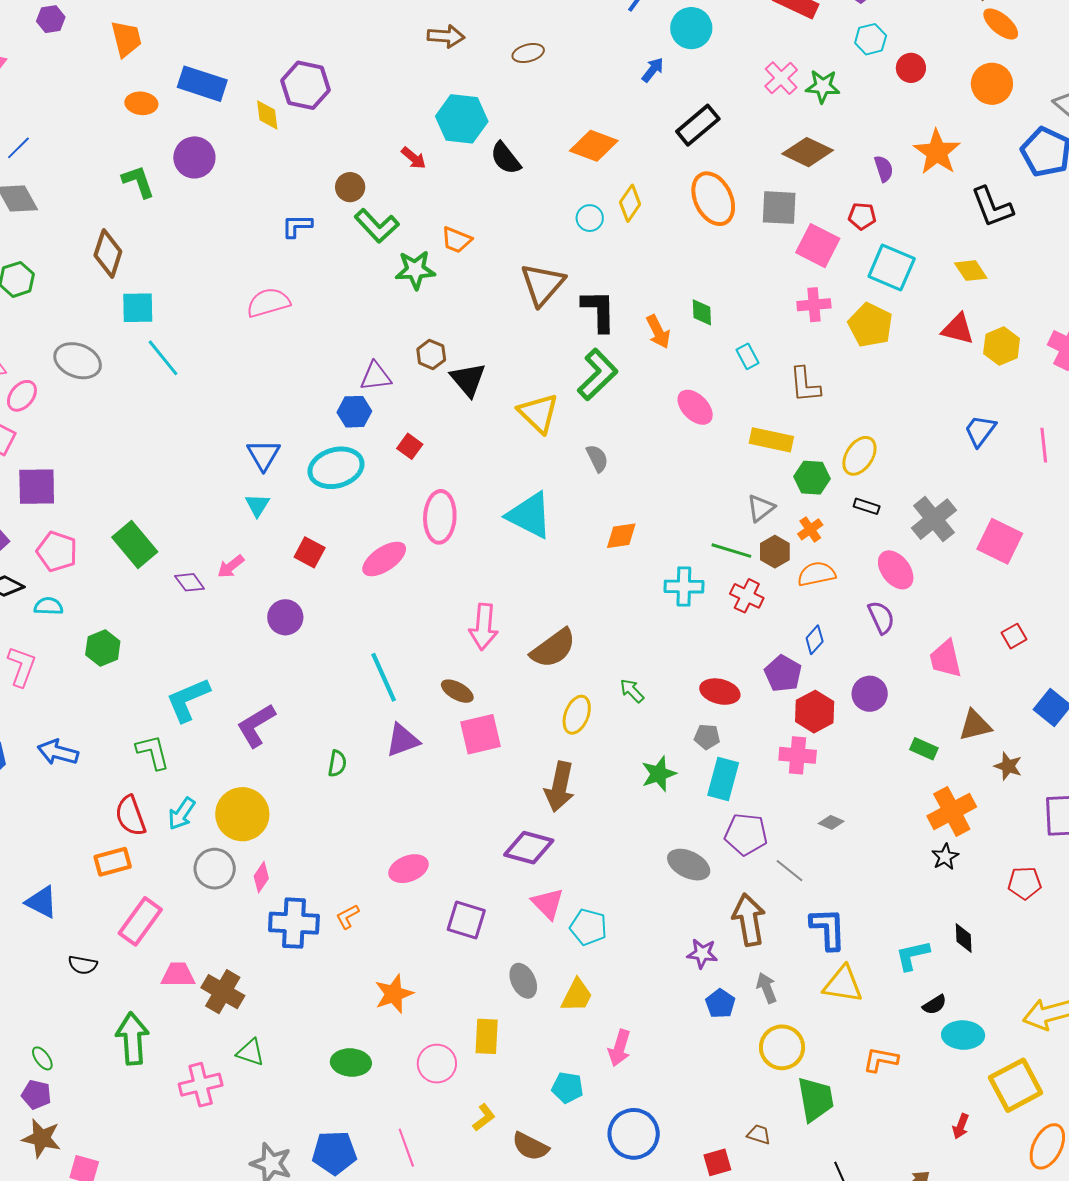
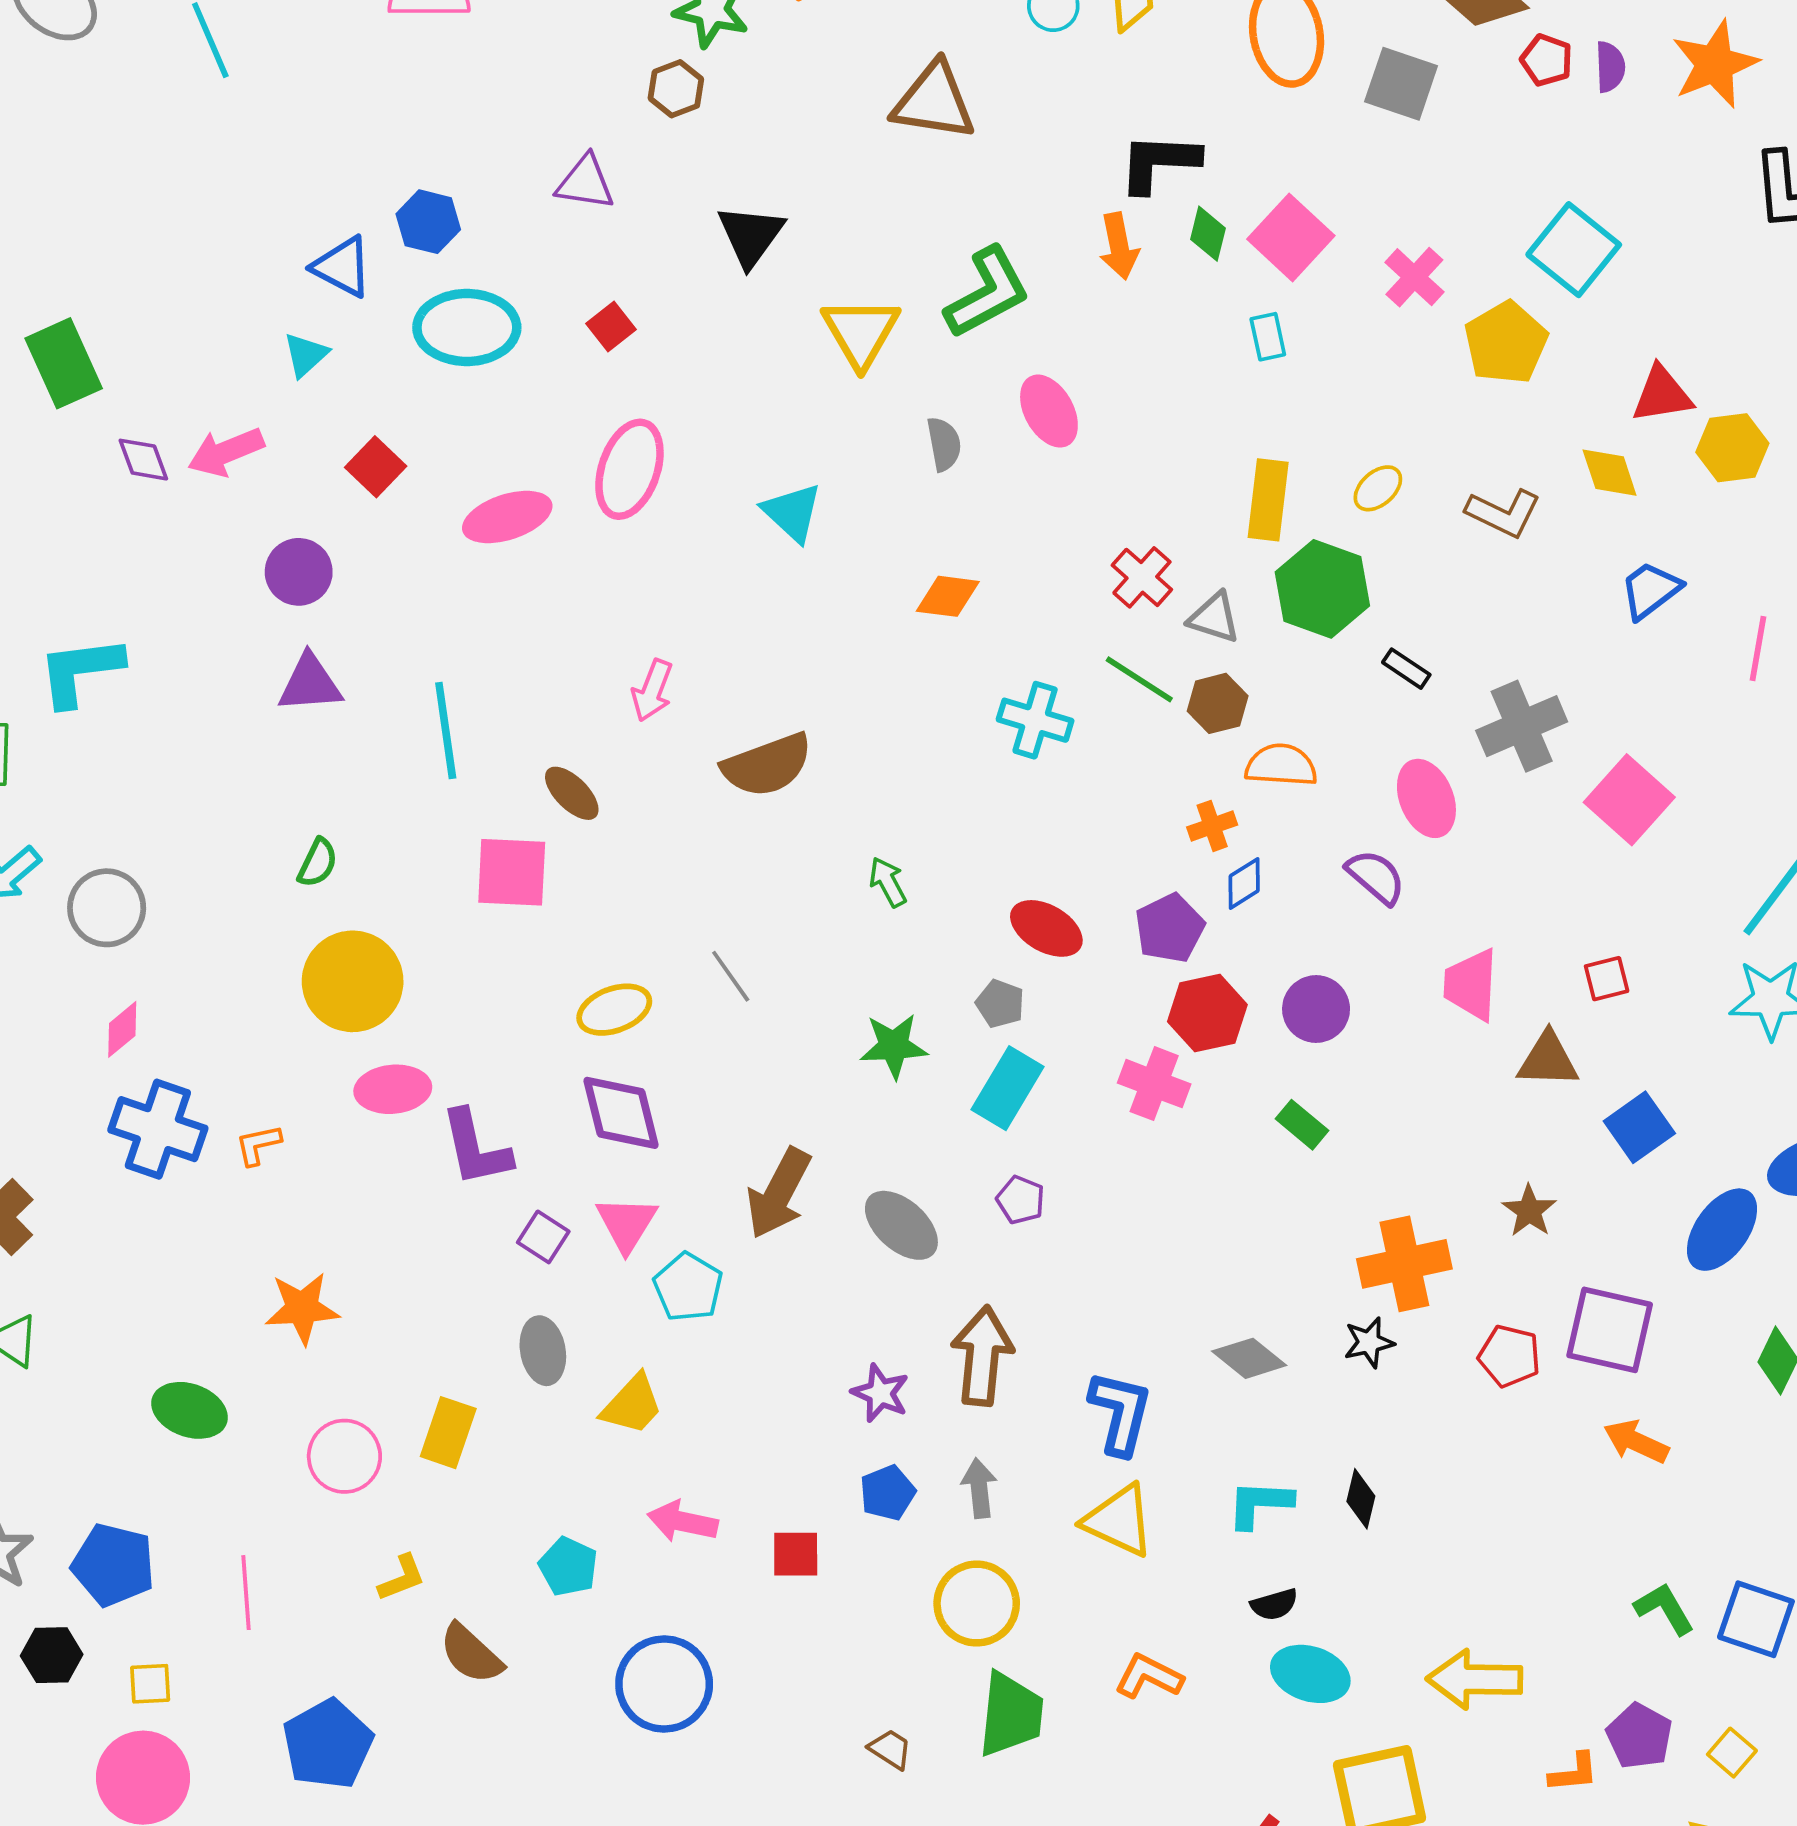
red pentagon: (862, 216) -> (1547, 60), moved
pink square: (818, 246) -> (1291, 237), moved
yellow diamond: (971, 271) -> (1610, 473), moved
brown triangle: (542, 284) -> (934, 101), turned 42
pink cross: (814, 305) -> (1414, 277), turned 32
black L-shape: (599, 311) -> (1159, 162), moved, turned -102
red triangle: (958, 329) -> (1662, 394), turned -39
brown hexagon: (431, 354) -> (676, 89), moved
brown L-shape: (805, 385) -> (1503, 513), moved, turned -75
pink ellipse: (695, 407) -> (1049, 411), moved
blue hexagon: (354, 412) -> (428, 222), moved
yellow rectangle: (771, 440) -> (1268, 500), turned 69
blue triangle: (263, 455) -> (342, 267), turned -48
yellow ellipse: (859, 456) -> (1378, 488), moved, size x0.7
green hexagon: (812, 478) -> (1322, 589), size x1.4
gray triangle: (761, 508) -> (1214, 618), turned 40
cyan triangle: (530, 515) -> (792, 512), size x0.7
orange cross: (810, 529) -> (1212, 826), moved
pink arrow: (231, 566) -> (226, 452), size x1.4
red cross: (747, 596) -> (1142, 577), moved
purple semicircle: (881, 617) -> (1376, 877), turned -40
pink arrow: (484, 627) -> (652, 690), size x0.7
yellow ellipse: (577, 715) -> (614, 1010), moved, turned 33
purple L-shape: (256, 725) -> (476, 1148), moved, turned -87
brown triangle: (975, 725) -> (1548, 1060), moved
pink square: (481, 734) -> (512, 872), moved
purple triangle: (403, 740) -> (310, 683), moved
green rectangle: (924, 749) -> (1302, 1125), moved
brown arrow: (560, 787) -> (779, 1193), moved
yellow circle: (242, 814) -> (353, 981), moved
gray diamond: (831, 822) -> (1249, 1358), moved, size x1.5
purple pentagon: (746, 834) -> (1021, 1200), size x0.6
purple diamond: (529, 848) -> (621, 1113), turned 45
gray circle: (215, 869) -> (107, 908), moved
gray line: (789, 871) -> (731, 976), moved
red pentagon: (1024, 883) -> (1509, 1356), moved
purple square: (466, 920) -> (543, 1237), moved, size x0.7
pink arrow: (620, 1048) -> (683, 1522), turned 69
red square: (717, 1162) -> (796, 1554), moved

